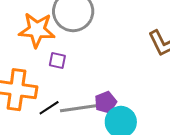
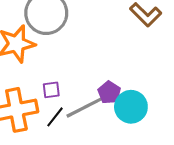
purple square: (57, 60) -> (51, 90), moved

